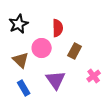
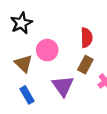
red semicircle: (58, 28) -> (87, 38), moved
brown rectangle: (75, 51) -> (85, 65), moved

